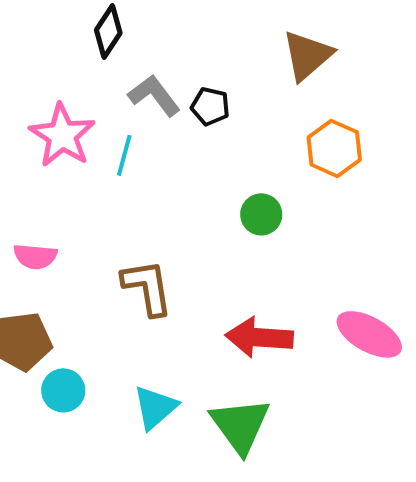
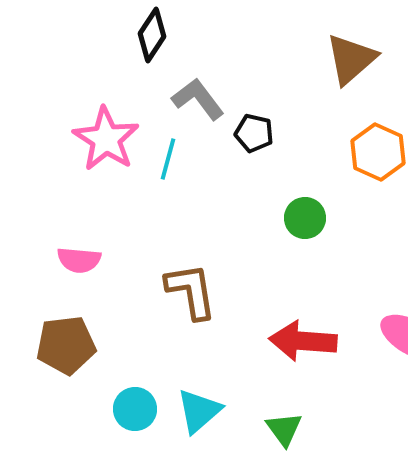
black pentagon: (210, 106) -> (254, 133), moved
cyan circle: (63, 390) -> (135, 409), moved
green triangle: (240, 425) -> (284, 429), size x0.6

